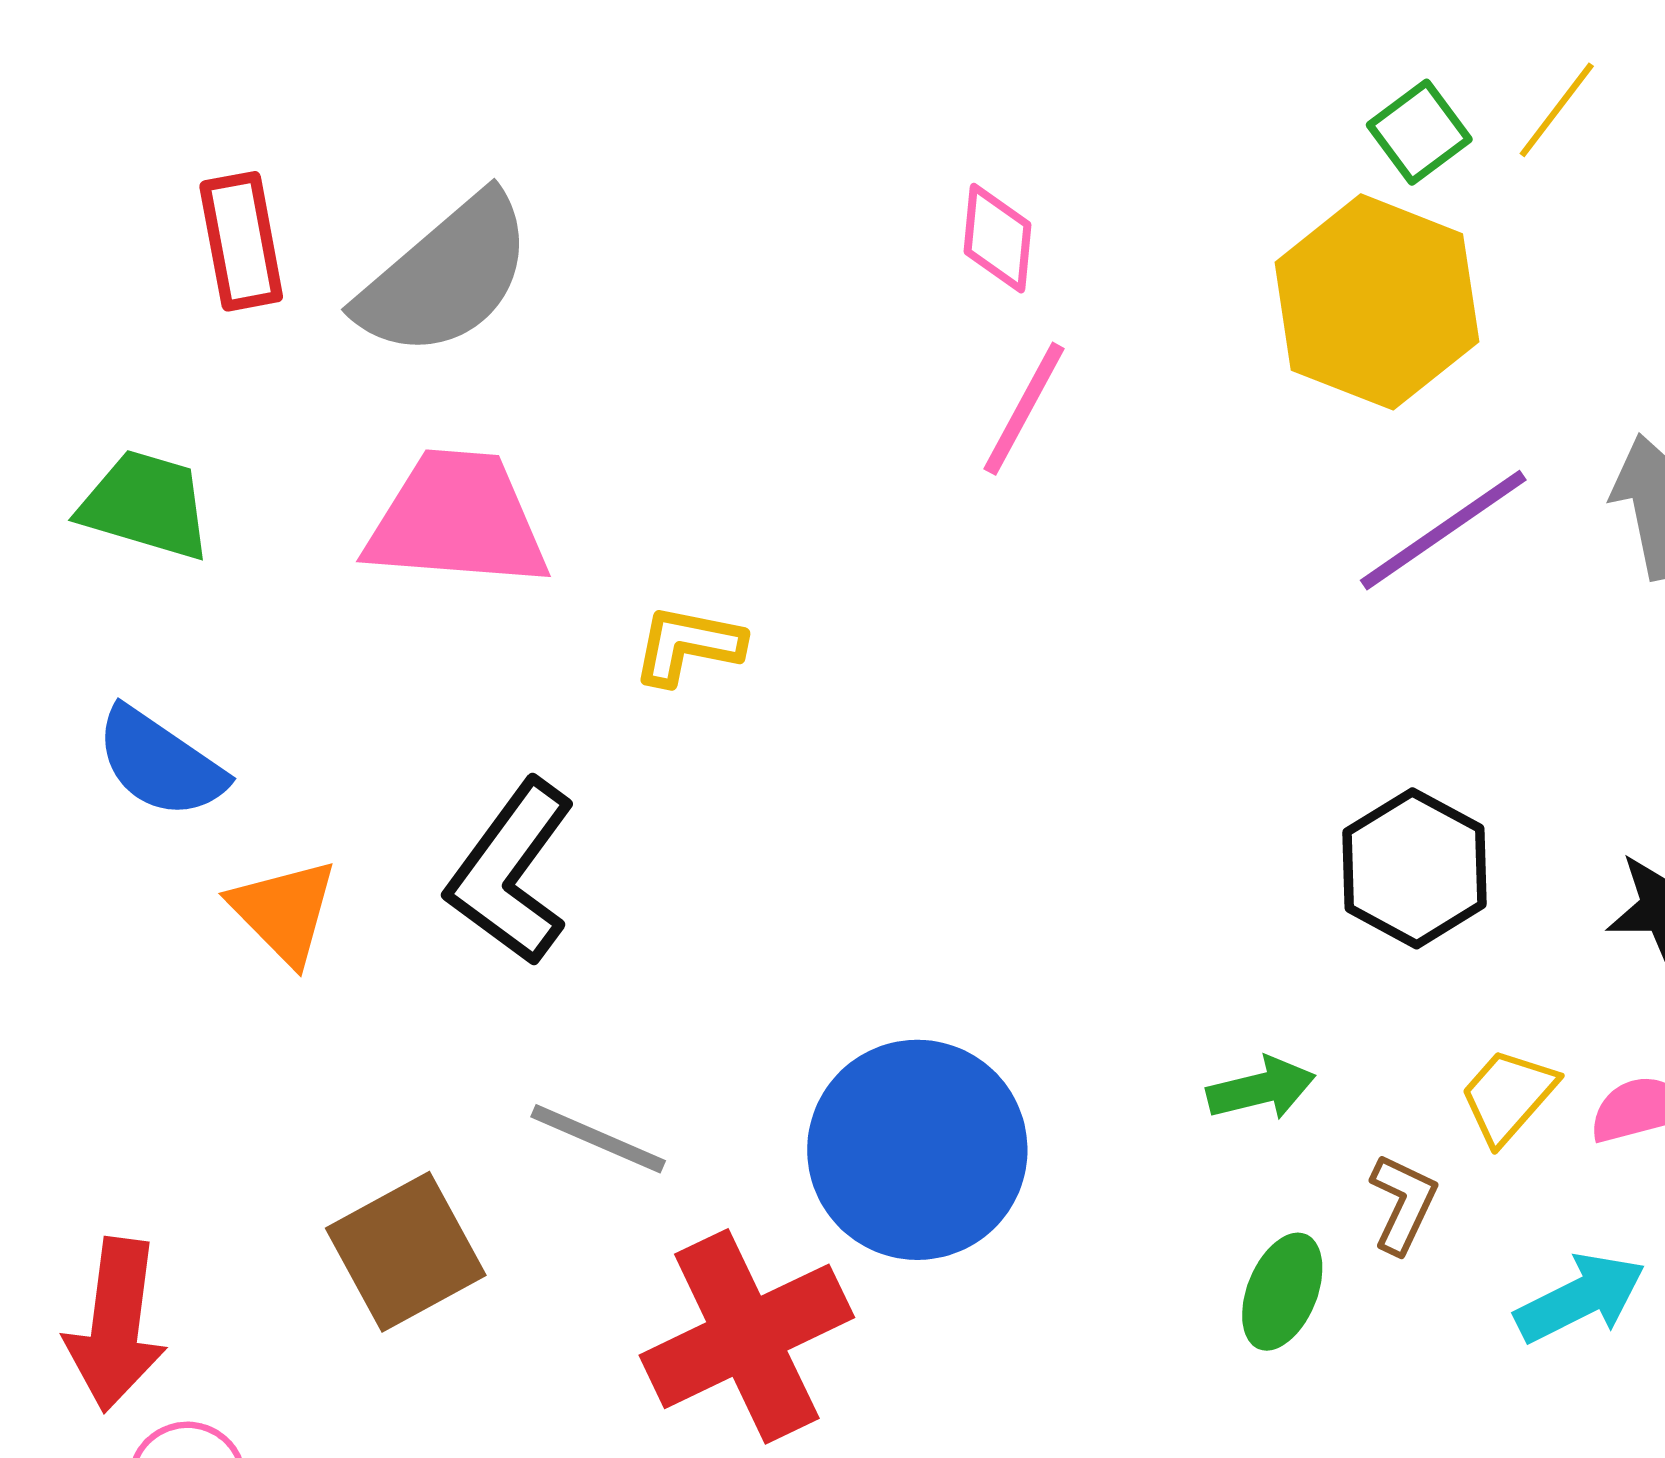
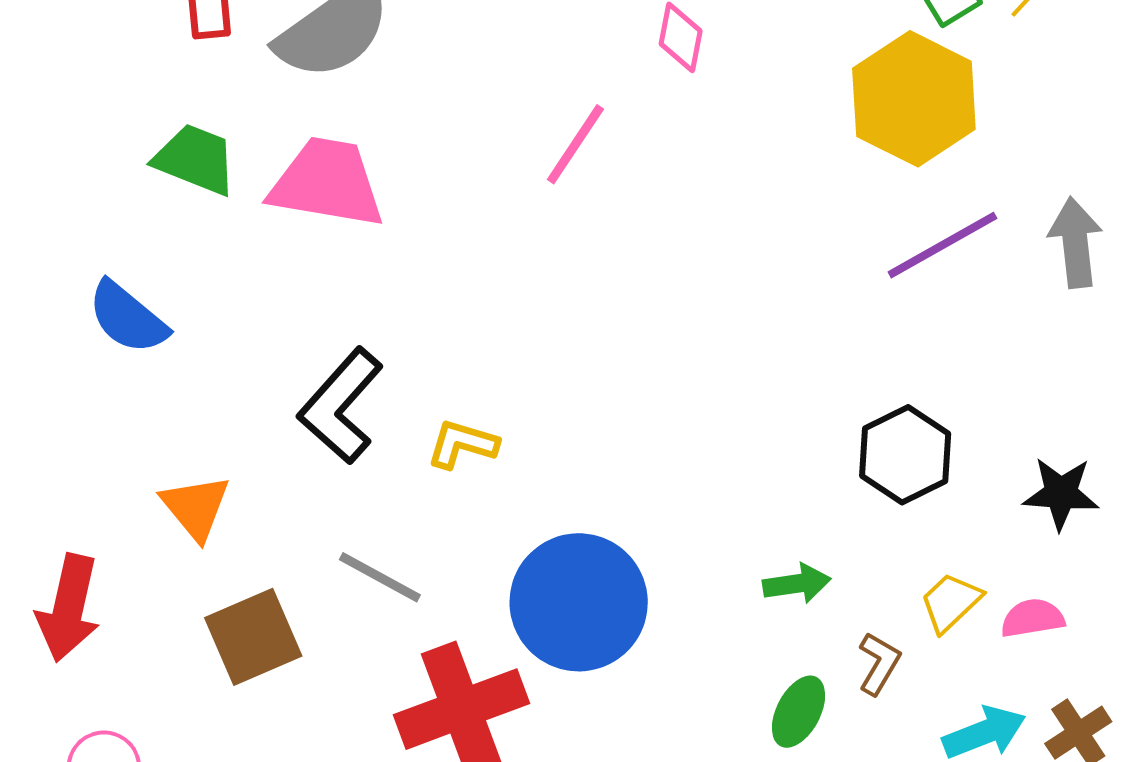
pink line: (1024, 409) -> (575, 144), moved
green trapezoid: (146, 505) -> (195, 159), moved
yellow L-shape: (688, 645) -> (462, 444), moved
orange triangle: (284, 911) -> (196, 507), moved
red arrow: (116, 1325) -> (69, 608), moved

